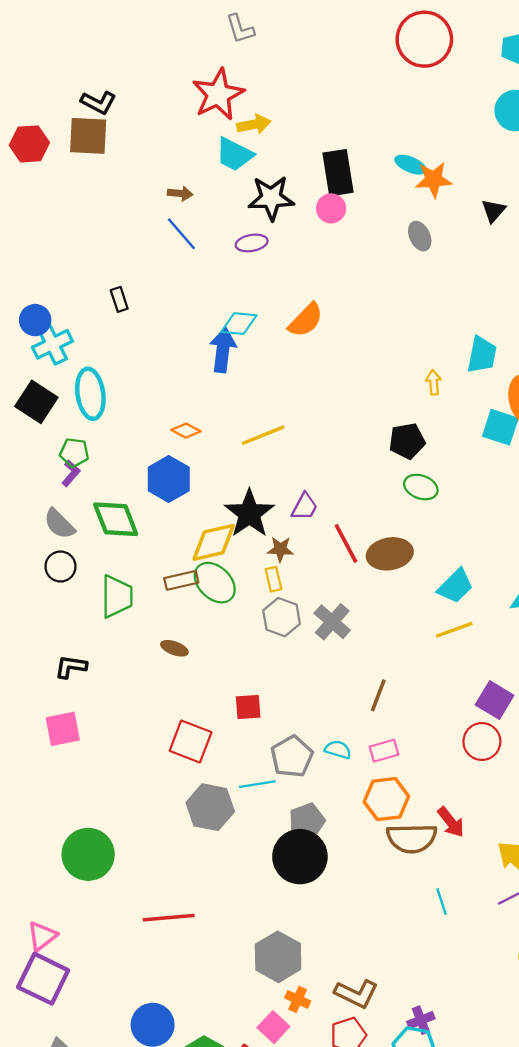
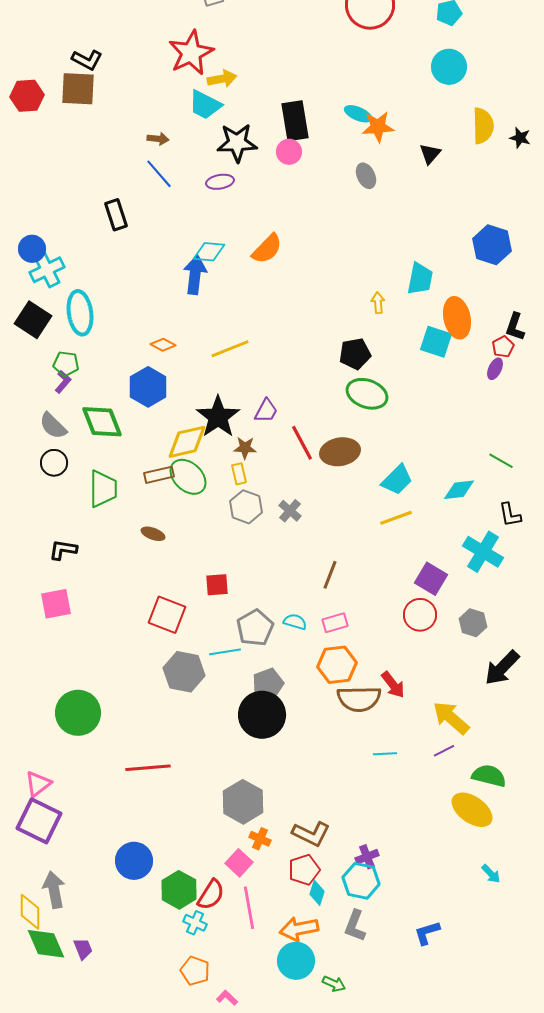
black rectangle: (119, 299) -> (116, 215), moved, size x1.4
green ellipse: (421, 487) -> (367, 394), size x1.4
gray cross: (332, 622) -> (290, 511), size x0.7
cyan line: (442, 902) -> (385, 754), turned -75

